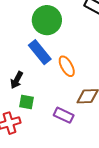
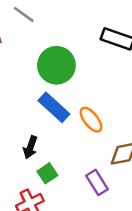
green square: (27, 102) -> (47, 173), turned -35
purple rectangle: (64, 115) -> (97, 182), turned 42

